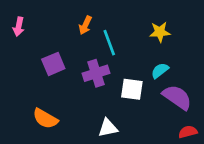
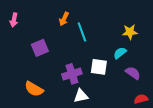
yellow star: (160, 32) -> (130, 32), moved
purple cross: (96, 73) -> (72, 74), moved
purple semicircle: (177, 97) -> (133, 73), size x0.7

